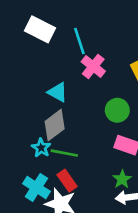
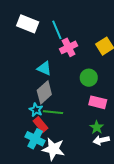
pink cross: (93, 66) -> (69, 47), turned 30
red rectangle: (67, 181) -> (41, 125), moved

